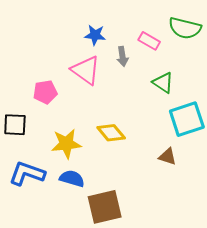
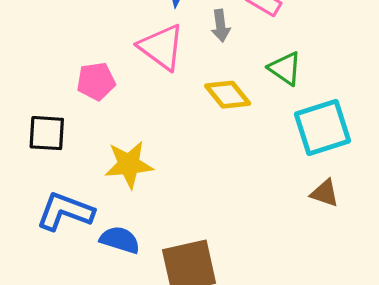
yellow diamond: (111, 133) -> (228, 95), moved
brown triangle: (168, 157) -> (325, 193), moved
blue semicircle: (72, 179) -> (120, 240), moved

